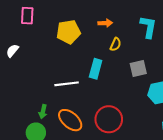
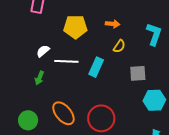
white semicircle: (12, 51) -> (43, 51), moved
white line: (67, 84) -> (66, 61), moved
green arrow: (43, 112) -> (39, 78), moved

